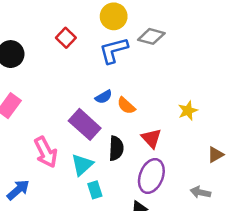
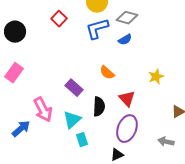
blue semicircle: (104, 97) -> (125, 40), moved
purple rectangle: (85, 124) -> (74, 88), size x0.7
blue arrow: (18, 190) -> (21, 129), moved

